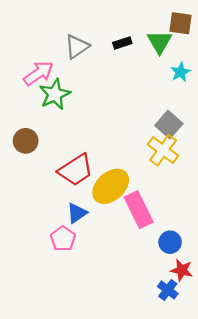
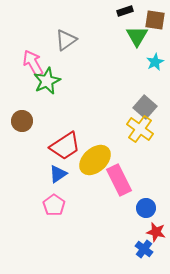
black rectangle: (122, 43) -> (125, 11), moved
pink arrow: (38, 73) -> (33, 63), turned -84
blue triangle: (77, 213) -> (58, 174), moved

